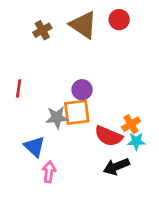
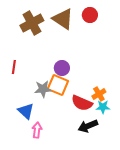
brown cross: (42, 30) -> (32, 23), size x1.6
orange square: (77, 112) -> (58, 85), turned 30

